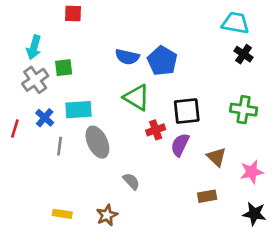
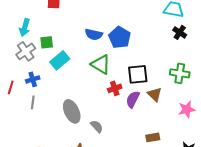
cyan rectangle: (78, 110) -> (60, 60), moved, turned -36
blue cross: (45, 118) -> (33, 79), turned 32
gray ellipse: (97, 142) -> (72, 111), moved
gray line: (60, 146) -> (33, 102), moved
brown triangle: (216, 157) -> (155, 94), moved
pink star: (252, 172) -> (187, 109), moved

